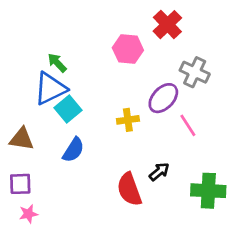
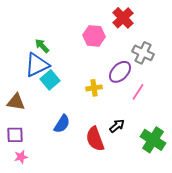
pink line: (188, 125) -> (138, 92), turned 66
blue semicircle: (73, 150) -> (62, 124), moved
green cross: (208, 191) -> (153, 140), turned 30

